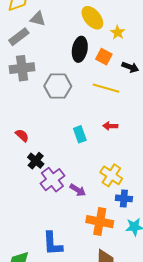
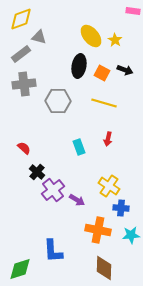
yellow star: (118, 32) -> (115, 40), moved
black arrow: (130, 67) -> (125, 70), moved
red arrow: (110, 126) -> (108, 139), turned -80

